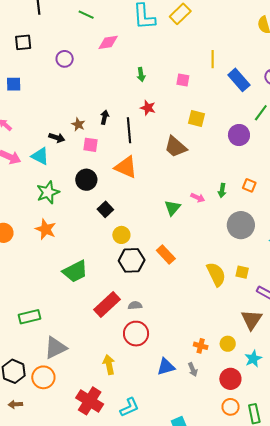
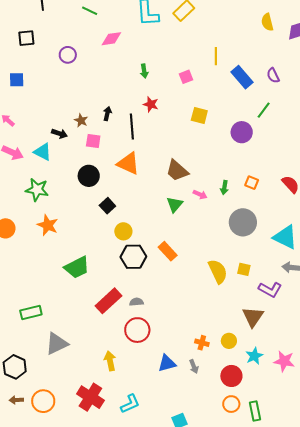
pink square: (183, 80) -> (186, 77), turned -32
brown trapezoid: (176, 147) -> (177, 171), moved
green star: (48, 192) -> (37, 190), moved, turned 30
orange circle: (43, 377) -> (43, 401), moved

